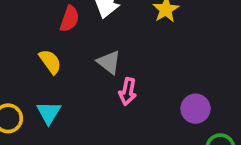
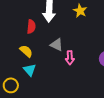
cyan triangle: (49, 113) -> (30, 70), moved

